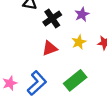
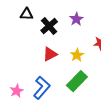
yellow star: (79, 42) -> (77, 55), moved

